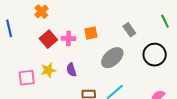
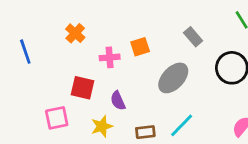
orange cross: (41, 12) -> (75, 33), moved
red square: (48, 39) -> (82, 88), moved, turned -30
yellow star: (48, 70) -> (102, 126), moved

